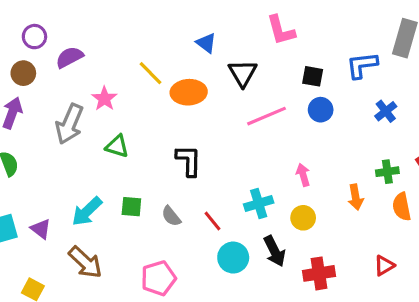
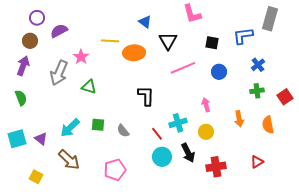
yellow line: (151, 73) -> (110, 41), turned -42
blue circle: (321, 110) -> (219, 72), moved
black L-shape: (189, 161) -> (146, 96), moved
green cross: (387, 172) -> (257, 91), moved
red line: (213, 221) -> (157, 134), moved

